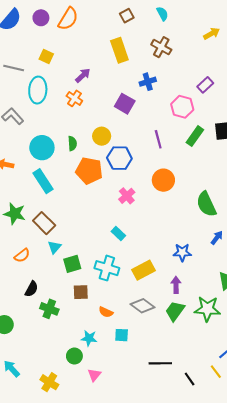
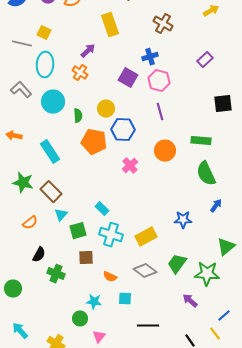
yellow rectangle: (119, 50) -> (110, 25), moved
yellow square: (46, 57) -> (44, 33), moved
pink hexagon: (182, 107) -> (159, 81), moved
green rectangle: (195, 136) -> (201, 141), moved, turned 60
cyan circle: (42, 148) -> (53, 102), moved
cyan rectangle: (118, 233) -> (102, 209), moved
purple arrow: (176, 285) -> (190, 301), moved, turned -49
green trapezoid: (175, 311) -> (177, 264), moved
black line: (160, 363) -> (148, 326), moved

